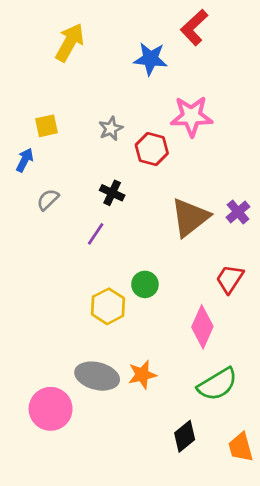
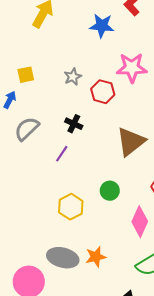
gray semicircle: (48, 200) -> (27, 129), size x1.5
green circle: (145, 284) -> (110, 191), moved

